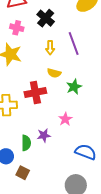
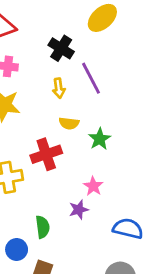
black cross: (46, 18) -> (61, 48), moved
purple star: (44, 135) -> (79, 210), moved

